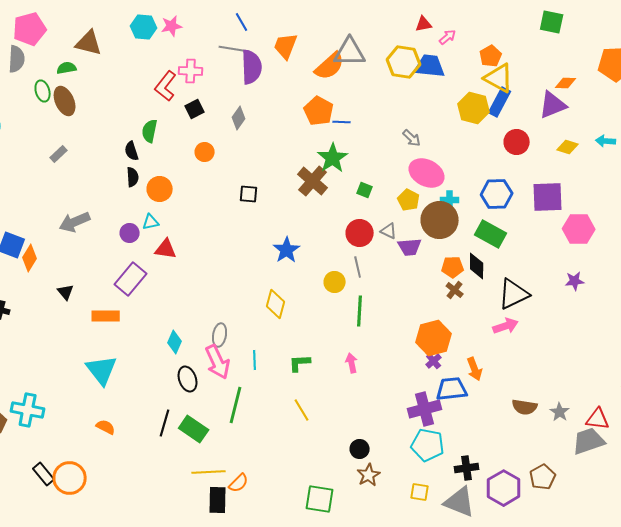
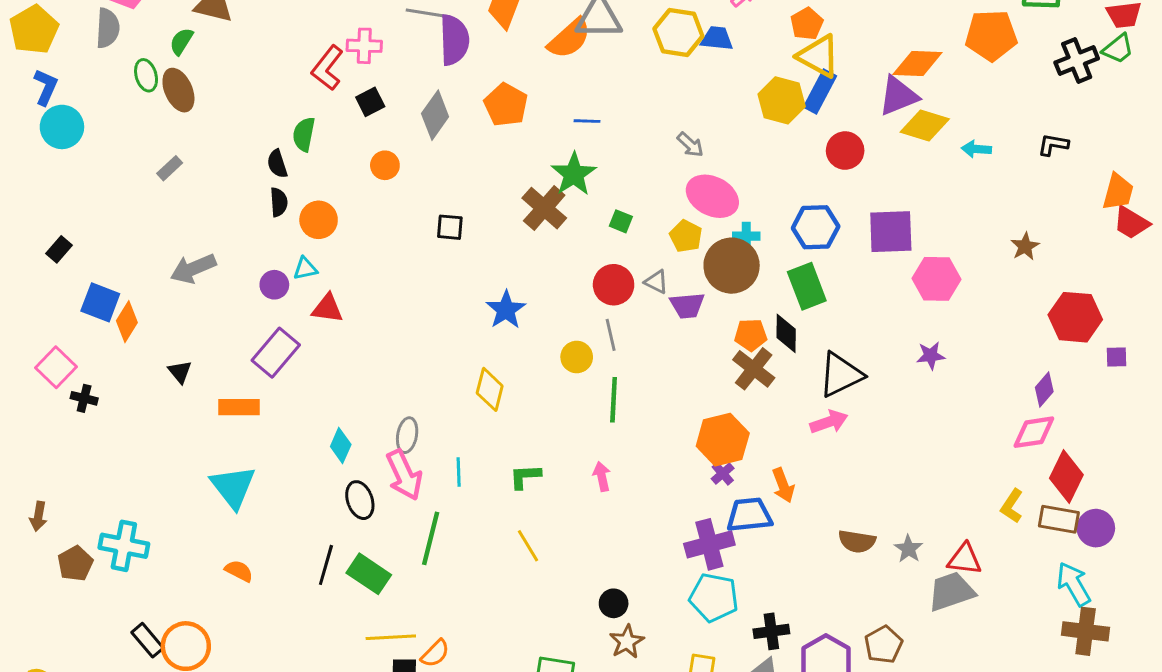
blue trapezoid: (430, 66) -> (717, 38), size x0.7
green semicircle: (67, 68) -> (181, 41), turned -48
orange diamond: (566, 83) -> (917, 63), size x1.6
orange pentagon: (319, 111) -> (506, 105), moved
gray diamond: (239, 118) -> (435, 115), size x1.4
yellow diamond: (568, 147) -> (925, 125), moved, size x1.5
green rectangle: (491, 234) -> (807, 286), turned 40
brown cross: (455, 290) -> (754, 369), size x1.6

